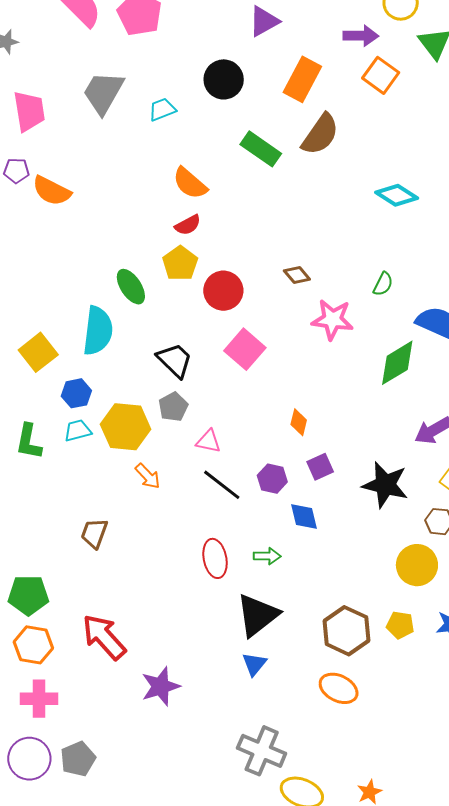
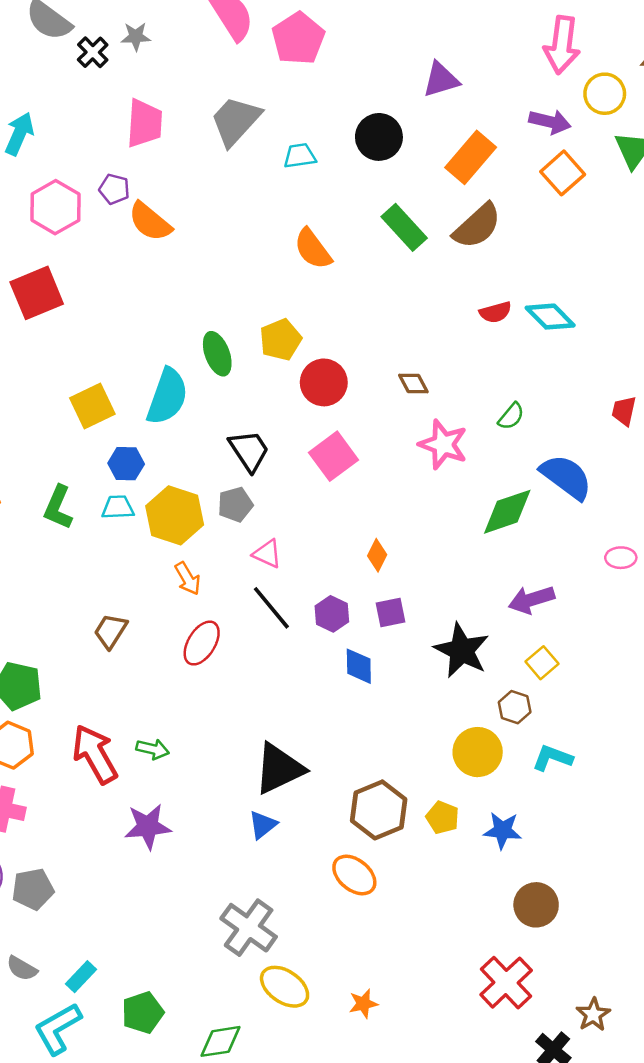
red semicircle: (188, 225) -> (495, 312), moved
green arrow: (267, 556) -> (153, 749), moved
red ellipse: (215, 558) -> (202, 643), moved, turned 30

